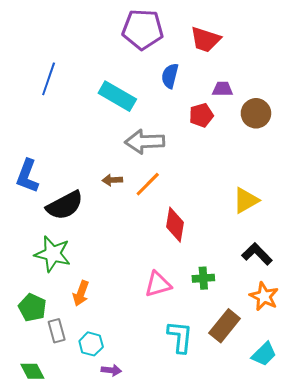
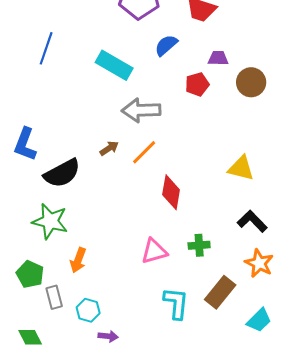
blue semicircle: (170, 76) -> (166, 45), turned 35
brown arrow: (112, 180) -> (109, 148), turned 150
yellow triangle: (246, 200) -> (241, 168), turned 44

